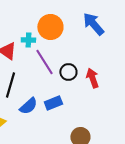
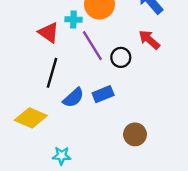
red arrow: (92, 78) -> (149, 40), moved, turned -30

